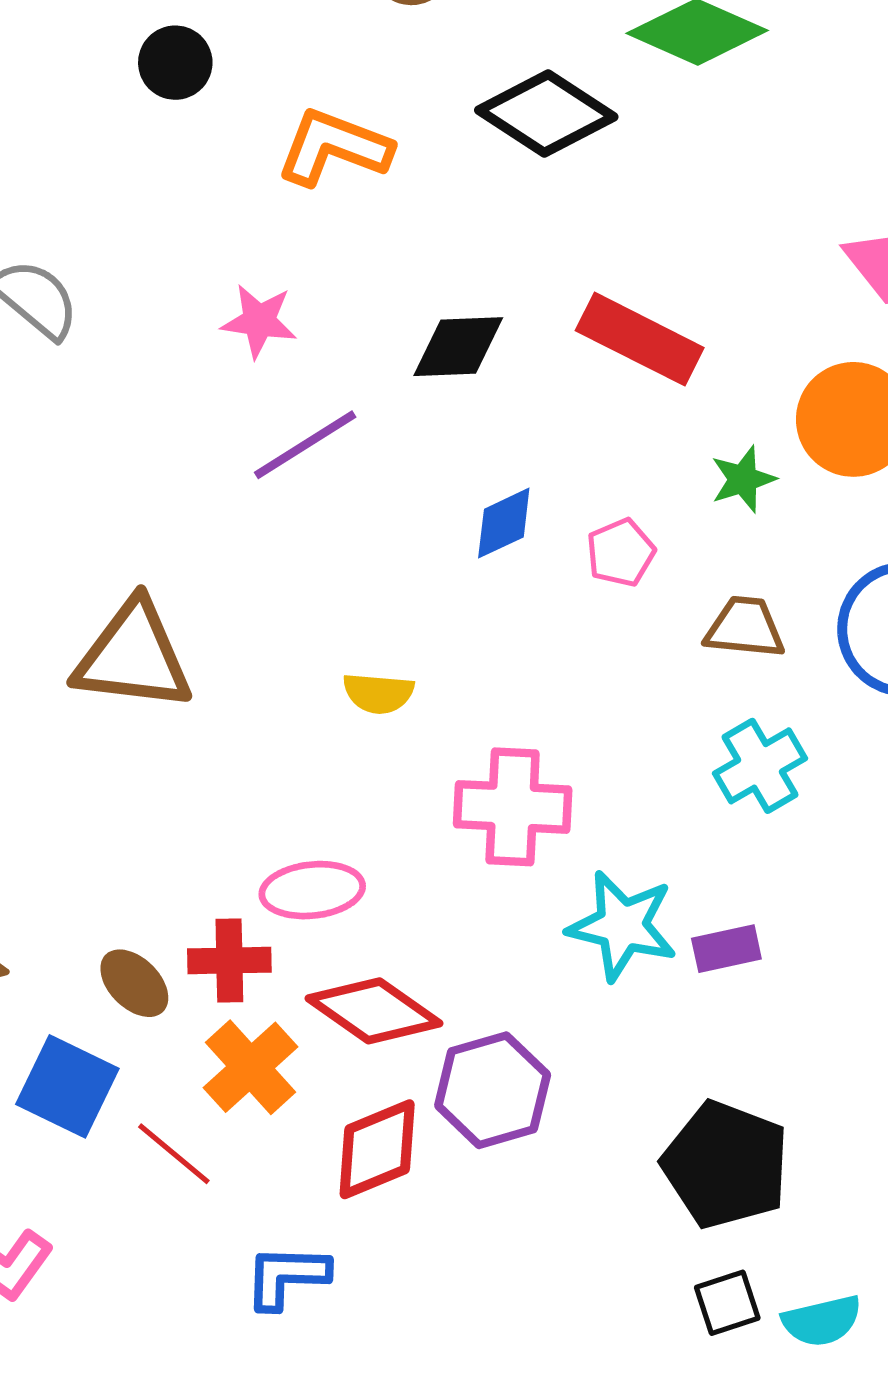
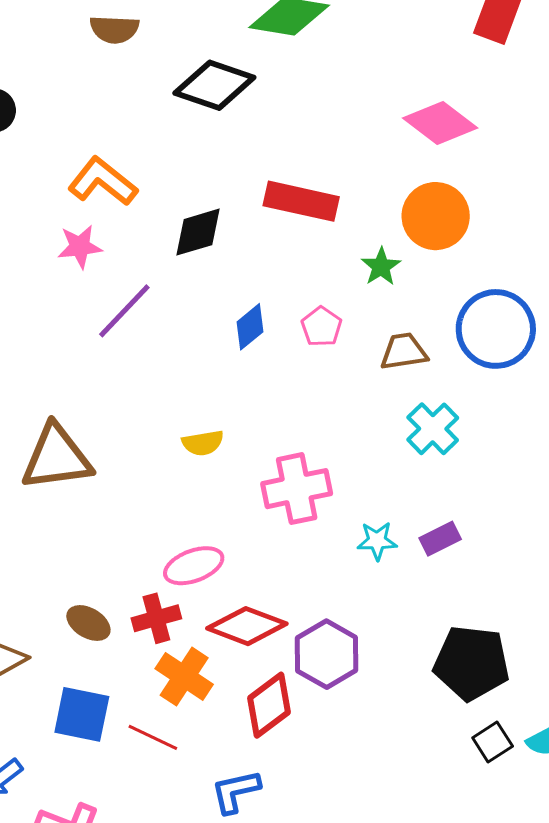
orange L-shape: (334, 147) -> (103, 182), moved, turned 32
cyan star: (622, 926) -> (377, 541), size x0.6
brown ellipse: (134, 983) -> (88, 623), moved

